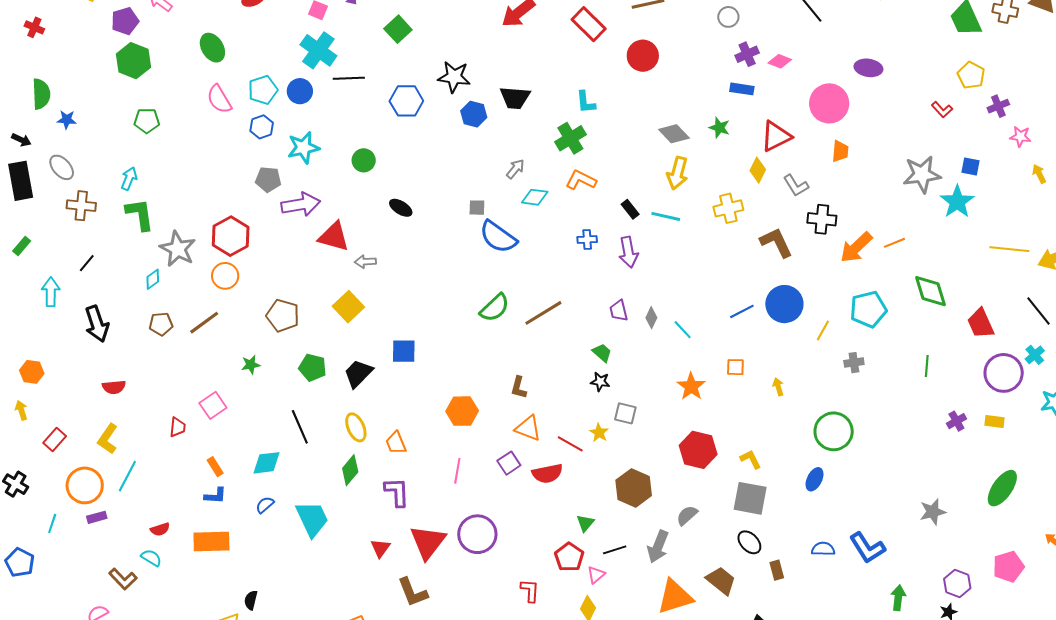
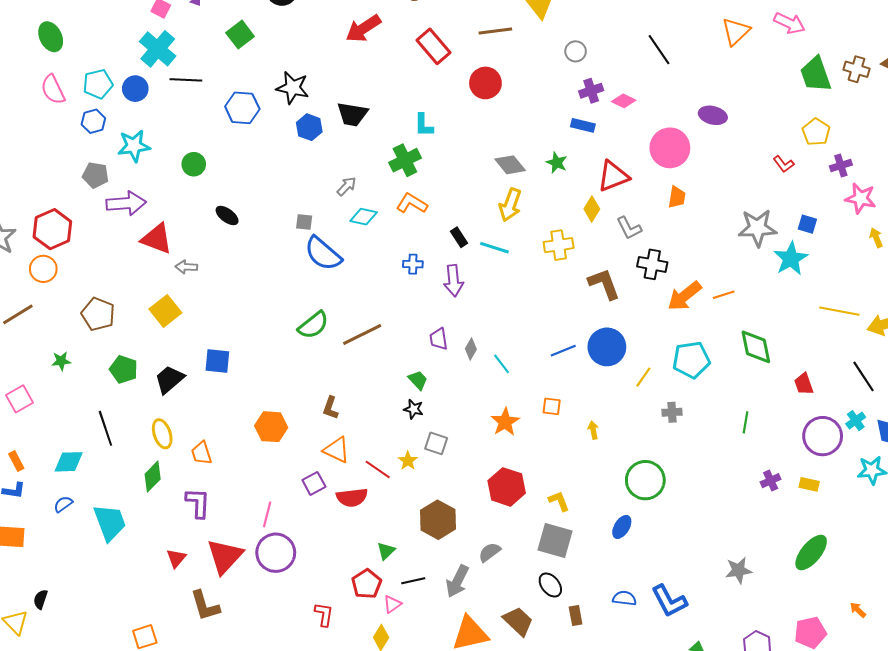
pink star: (1020, 137) -> (861, 198), size x1.4
red trapezoid: (981, 323) -> (804, 384), size x0.7
pink line: (457, 471) -> (267, 514), moved

